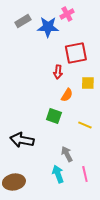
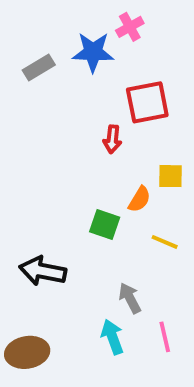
gray rectangle: (23, 21) -> (39, 68), moved
yellow square: (88, 83) -> (171, 176), moved
orange semicircle: (67, 95) -> (140, 199), moved

